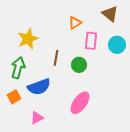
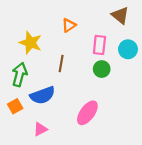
orange triangle: (75, 23) -> (69, 25), moved
yellow star: (28, 39) -> (30, 43), turned -30
green circle: (79, 65) -> (102, 69), moved

